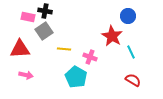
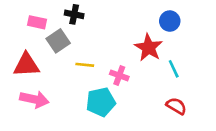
black cross: (45, 11) -> (74, 14), moved
pink arrow: (26, 75) -> (34, 99), size x1.5
cyan pentagon: (76, 77) -> (101, 102), turned 30

